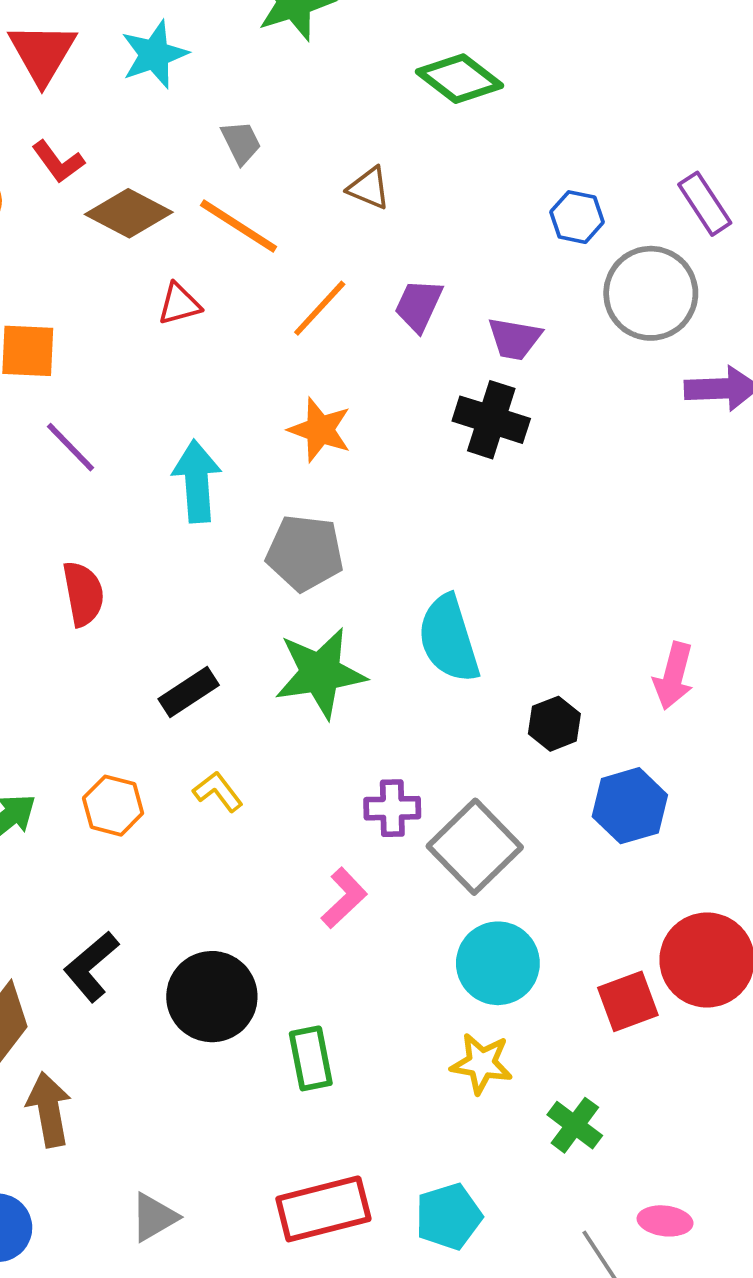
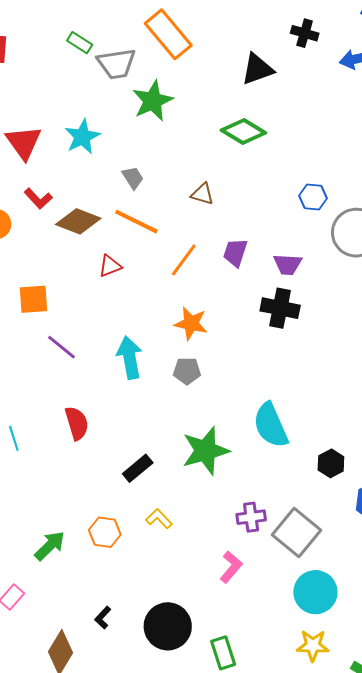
gray pentagon: (305, 553) -> (187, 371), moved, size x0.7
black L-shape: (91, 966) -> (103, 618), size x0.6

